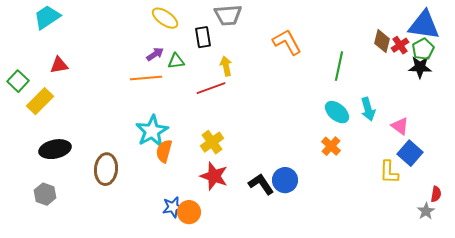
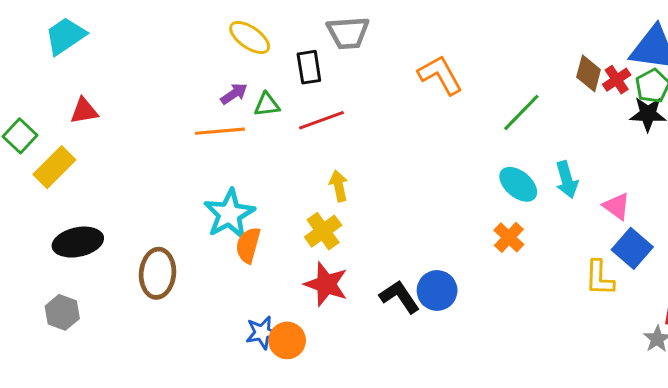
yellow arrow: (226, 66) -> (339, 186), moved
green line: (339, 66) -> (521, 112), turned 32
red line: (211, 88) -> (321, 120), moved

